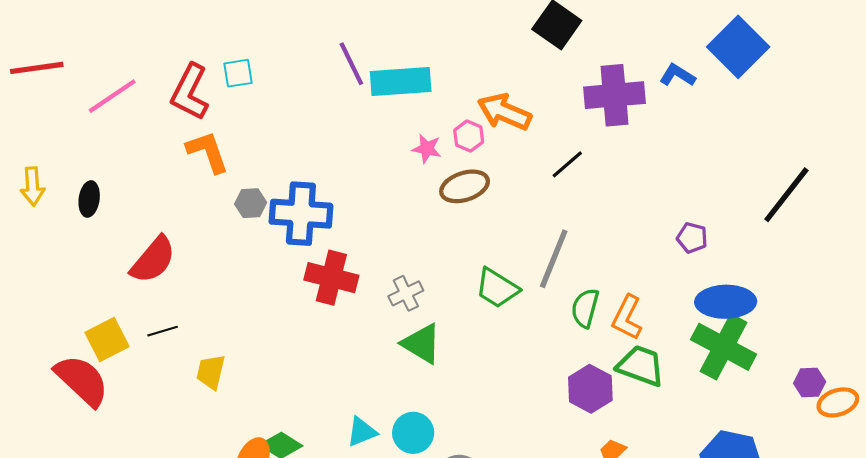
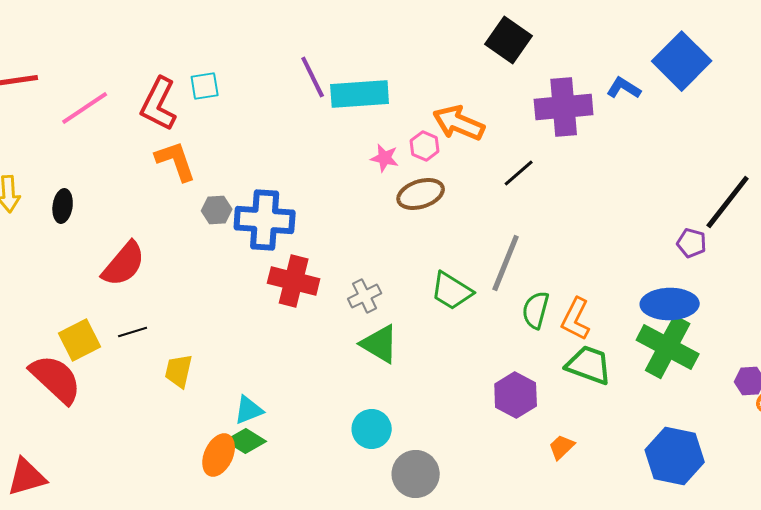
purple pentagon: (692, 238) -> (692, 243), moved
purple hexagon: (590, 389) -> (516, 395), moved
cyan triangle: (362, 432) -> (249, 410), moved

